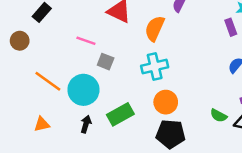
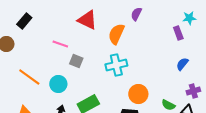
cyan circle: (83, 90) -> (58, 84), size x0.7
orange circle: (166, 102) -> (138, 94), moved

